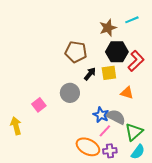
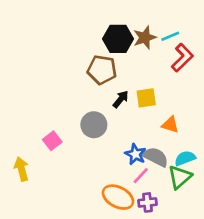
cyan line: (132, 20) -> (170, 36), moved
black hexagon: (117, 52) -> (118, 39), moved
red L-shape: (136, 61) -> (182, 58), moved
cyan semicircle: (138, 152) -> (185, 158), moved, turned -147

